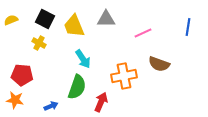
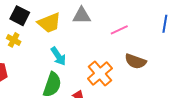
yellow trapezoid: (74, 26) -> (49, 23), turned -90
orange cross: (124, 76) -> (100, 73), turned -30

